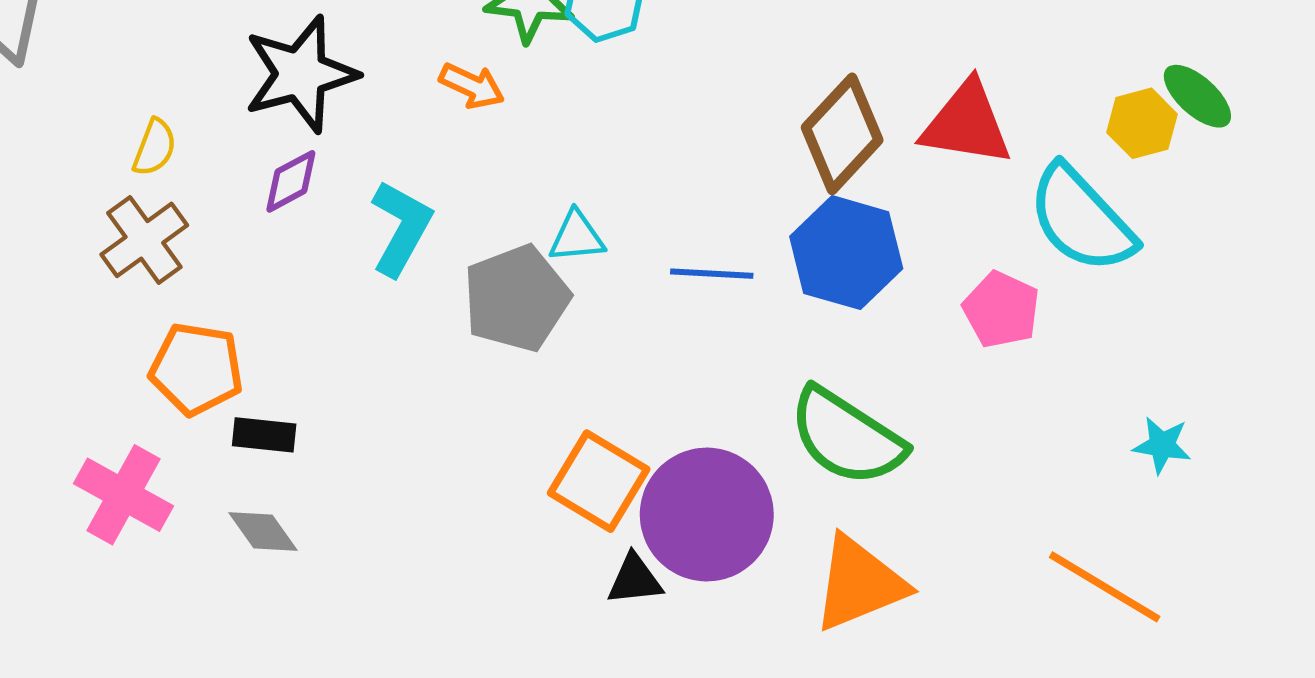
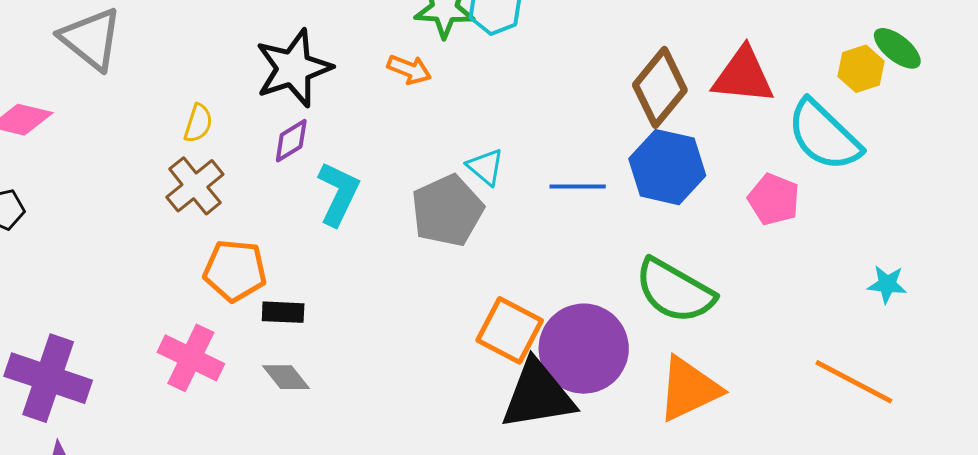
cyan L-shape: (401, 228) -> (338, 194), moved
cyan triangle: (577, 237) -> (485, 167), turned 48
black triangle: (635, 579) -> (538, 395), size x2.0

